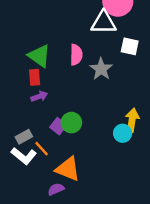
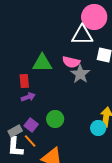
pink semicircle: (76, 55) -> (71, 62), moved, turned 102
green triangle: (39, 56) -> (42, 63), moved, turned -35
purple square: (58, 126) -> (31, 125), moved
white L-shape: (24, 156) -> (15, 147), turned 55

